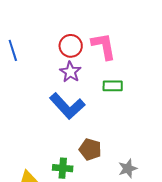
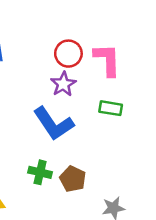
green cross: (63, 168) -> (40, 172), moved

